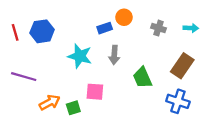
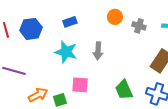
orange circle: (124, 17) -> (115, 17), moved
blue rectangle: (105, 28) -> (70, 22), moved
green trapezoid: (142, 78) -> (124, 90), moved

